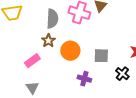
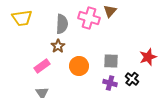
orange circle: (70, 51) -> (79, 66), moved
purple cross: (84, 79) -> (110, 83), moved

